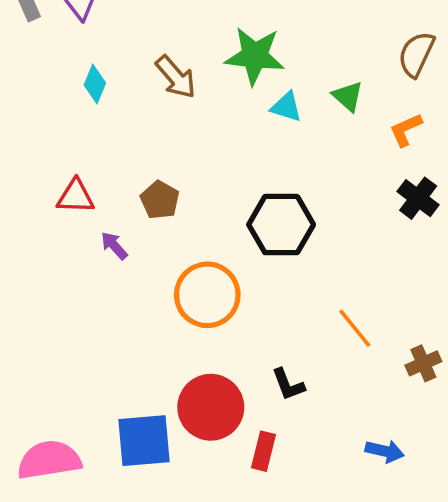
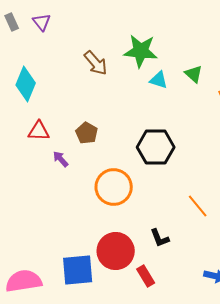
cyan diamond: (95, 84) -> (26, 84), moved, size x1.6
red rectangle: (263, 451) -> (146, 276), turned -45

